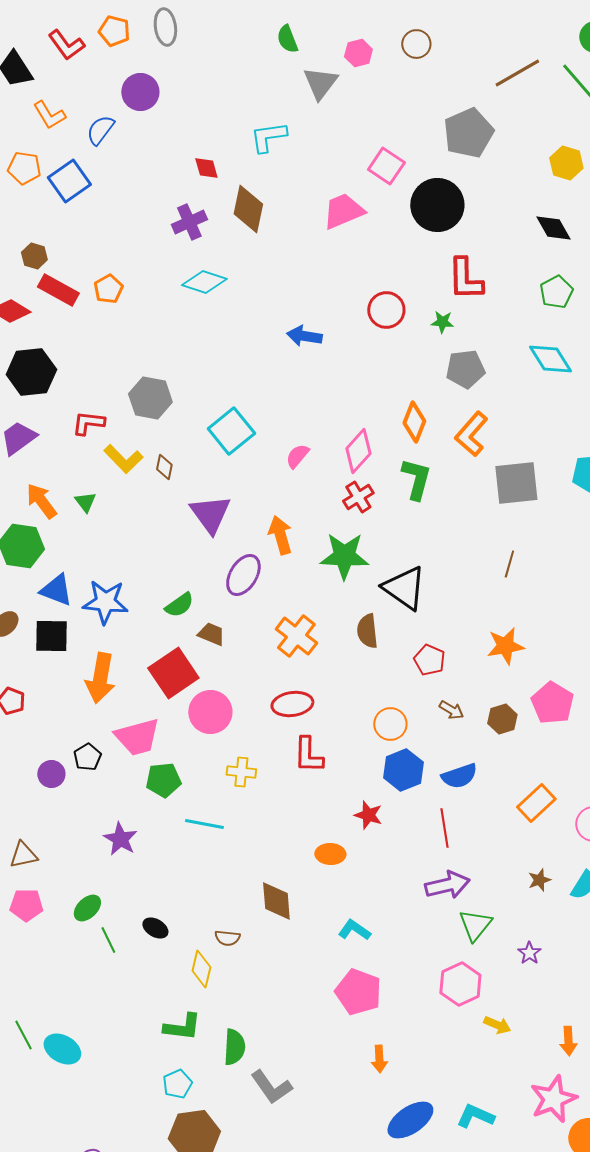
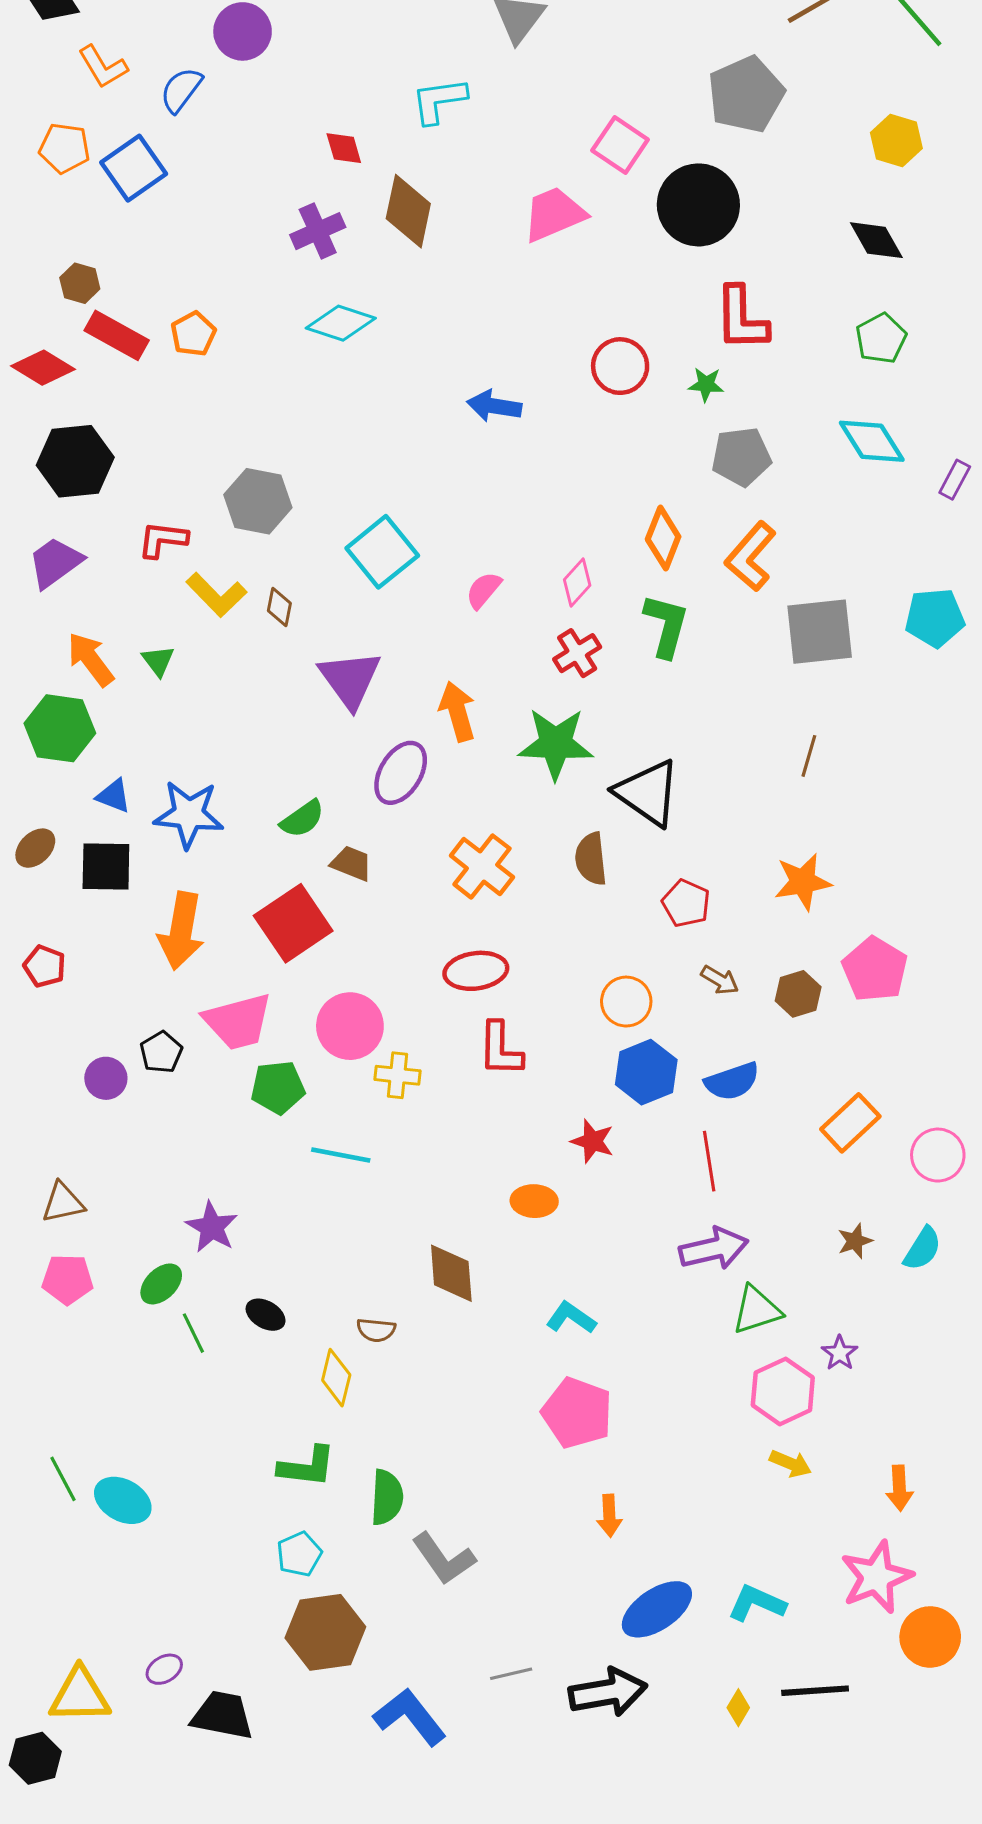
pink diamond: (358, 451) -> (577, 583), size x0.7
blue triangle: (56, 590) -> (114, 796), size x0.7
pink circle: (210, 712) -> (350, 1026), moved
purple star: (120, 839) -> (212, 1227), moved
green triangle: (475, 925) -> (757, 1310), turned 33
pink hexagon: (460, 984) -> (783, 1391), moved

